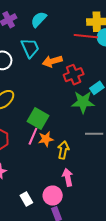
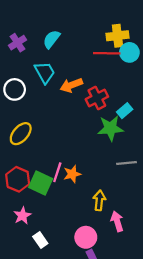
green square: (38, 119) -> (41, 183), moved
yellow arrow: (63, 150) -> (99, 200), moved
pink arrow: (68, 177) -> (117, 221), moved
white rectangle: (26, 199) -> (40, 240), moved

